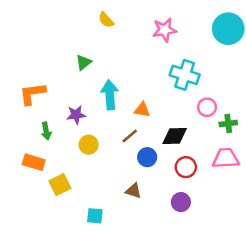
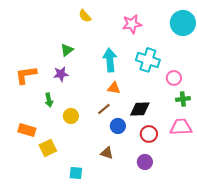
cyan arrow: (110, 95) -> (110, 60), moved
pink circle: (207, 107) -> (174, 78), moved
purple star: (76, 115) -> (61, 74), moved
green arrow: (46, 131) -> (49, 100), moved

